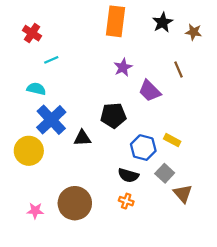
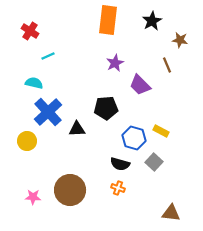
brown star: (194, 32) -> (180, 40), moved
yellow circle: (29, 151) -> (27, 141), size x0.7
brown triangle: (183, 194) -> (171, 213), moved, turned -42

